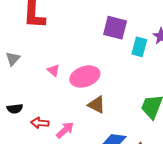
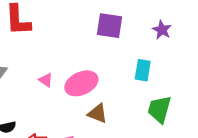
cyan rectangle: (139, 47) -> (143, 70), moved

